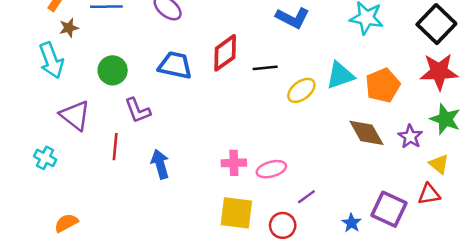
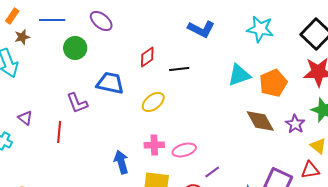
red diamond: (225, 53) -> (147, 57), size x0.7
blue trapezoid: (175, 65) -> (110, 83), moved
green circle: (113, 70) -> (75, 48), moved
yellow ellipse: (301, 90) -> (153, 102), moved
purple triangle: (75, 115) -> (25, 118), moved, size x0.6
blue arrow: (160, 164) -> (121, 162), moved

